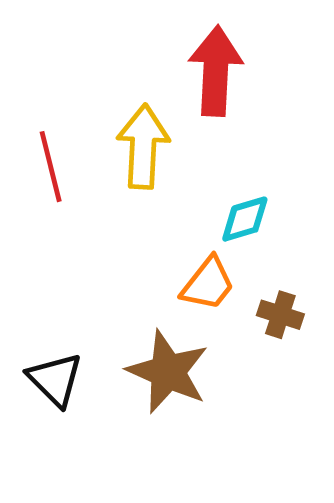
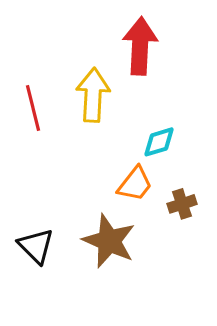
brown cross: (280, 315) -> (182, 204), turned -36

